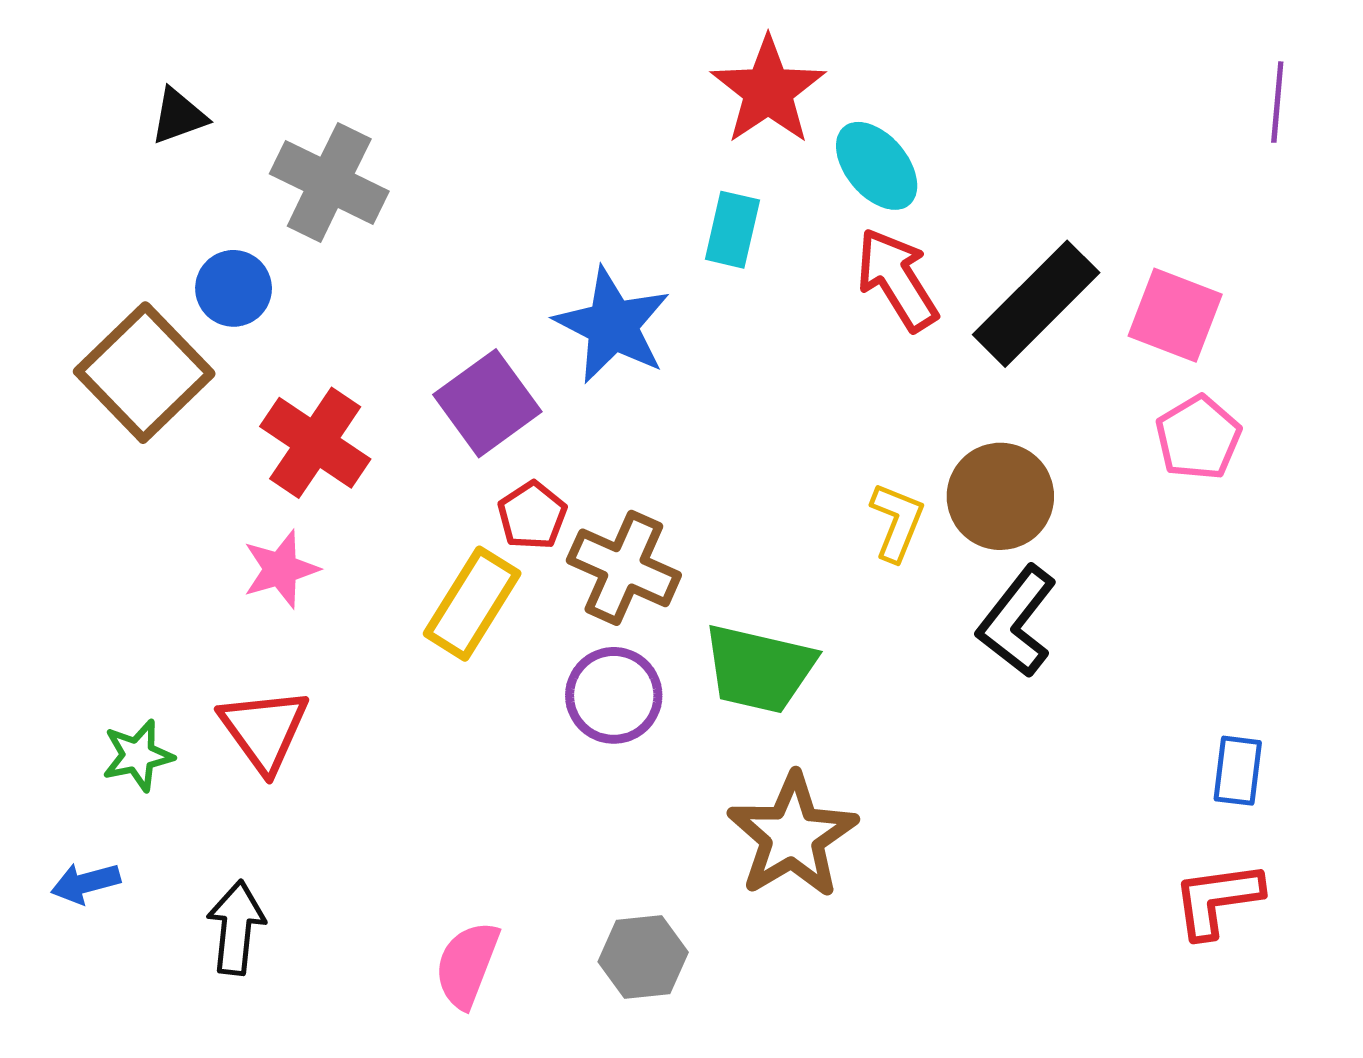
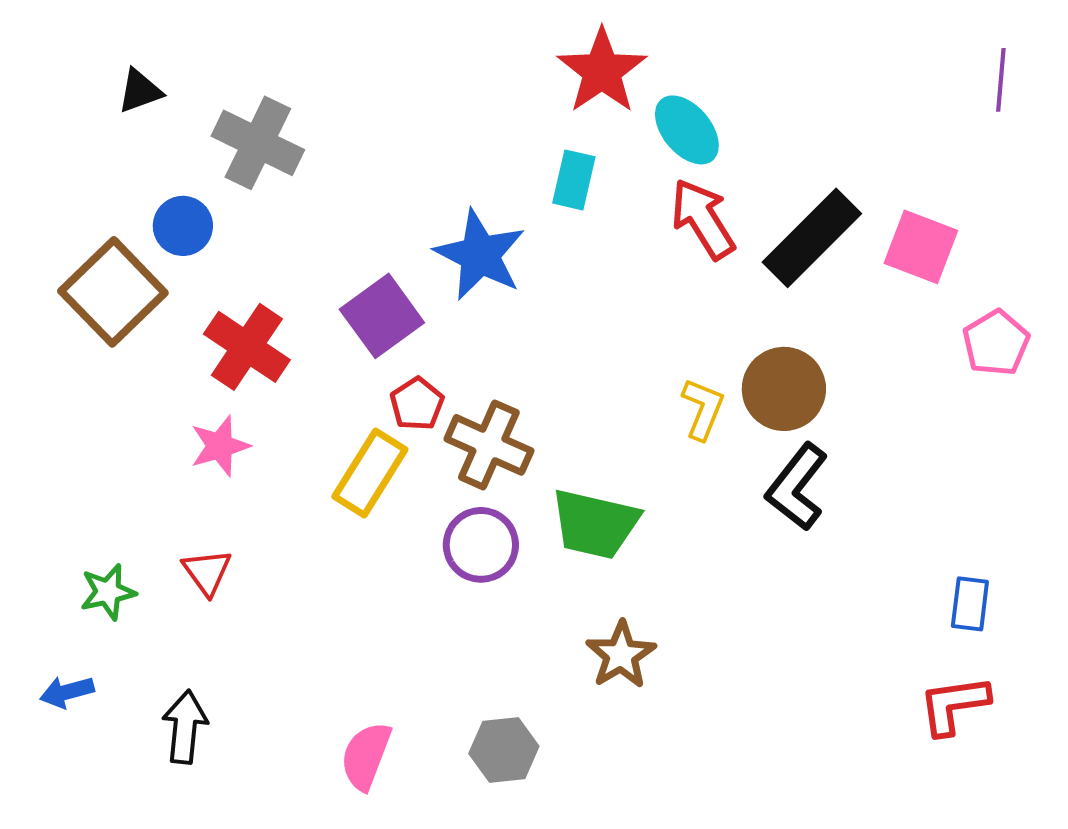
pink pentagon: (1198, 438) -> (996, 343), moved
red triangle: (264, 730) -> (207, 572), size x0.7
brown star: (792, 836) -> (621, 655), size x0.7

